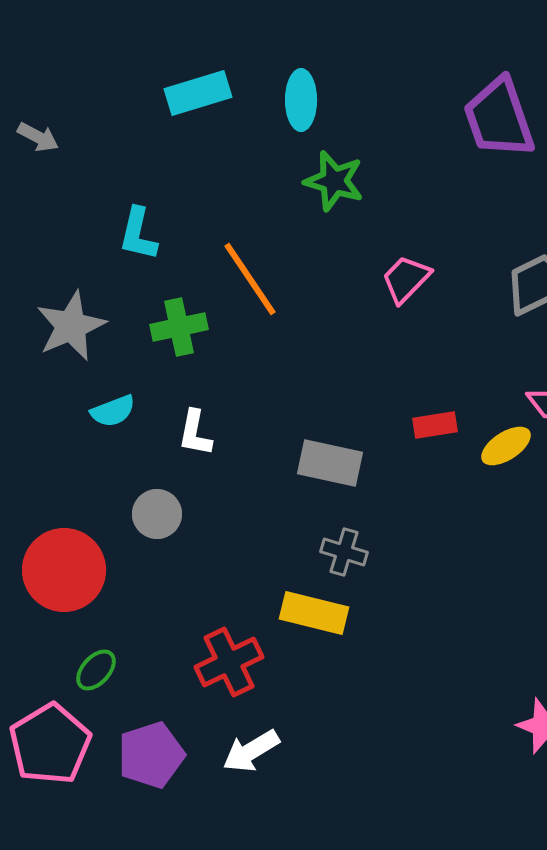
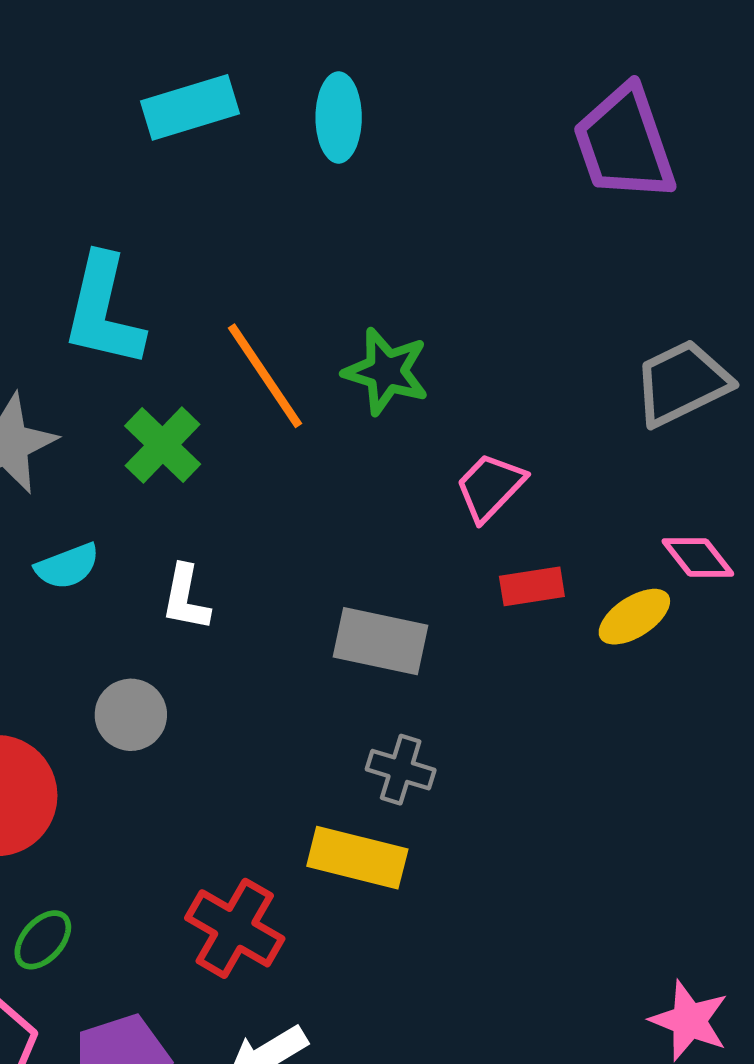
green star: (334, 181) -> (386, 371), moved
cyan L-shape: (138, 234) -> (103, 311), size x1.5
pink trapezoid: (406, 279) -> (490, 487), moved
green cross: (179, 327) -> (163, 445), turned -34
red cross: (229, 662) -> (235, 928), turned -34

